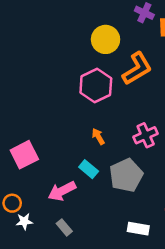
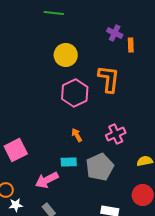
yellow circle: (106, 39) -> (66, 55), moved
orange L-shape: (137, 69) -> (109, 79), turned -52
cyan rectangle: (89, 169) -> (69, 162), turned -42

